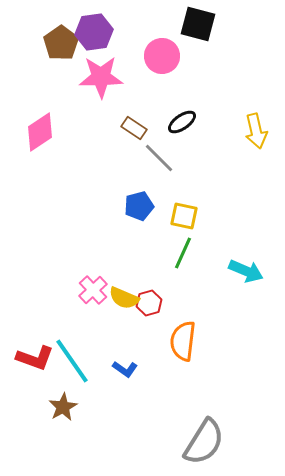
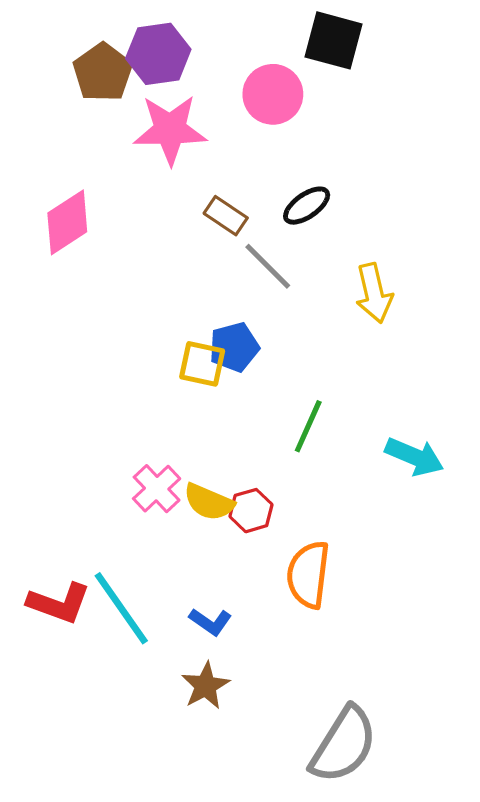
yellow arrow: (256, 131) -> (374, 293), moved
yellow square: (184, 216) -> (202, 364), moved
brown star: (63, 407) -> (205, 686), moved

